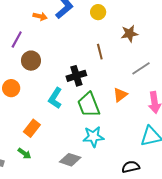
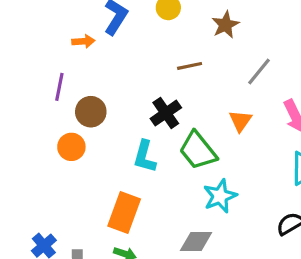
brown line: (100, 52) -> (190, 66), turned -70
orange circle: (11, 88) -> (71, 147), moved
orange rectangle: (32, 128) -> (124, 213), size x1.4

